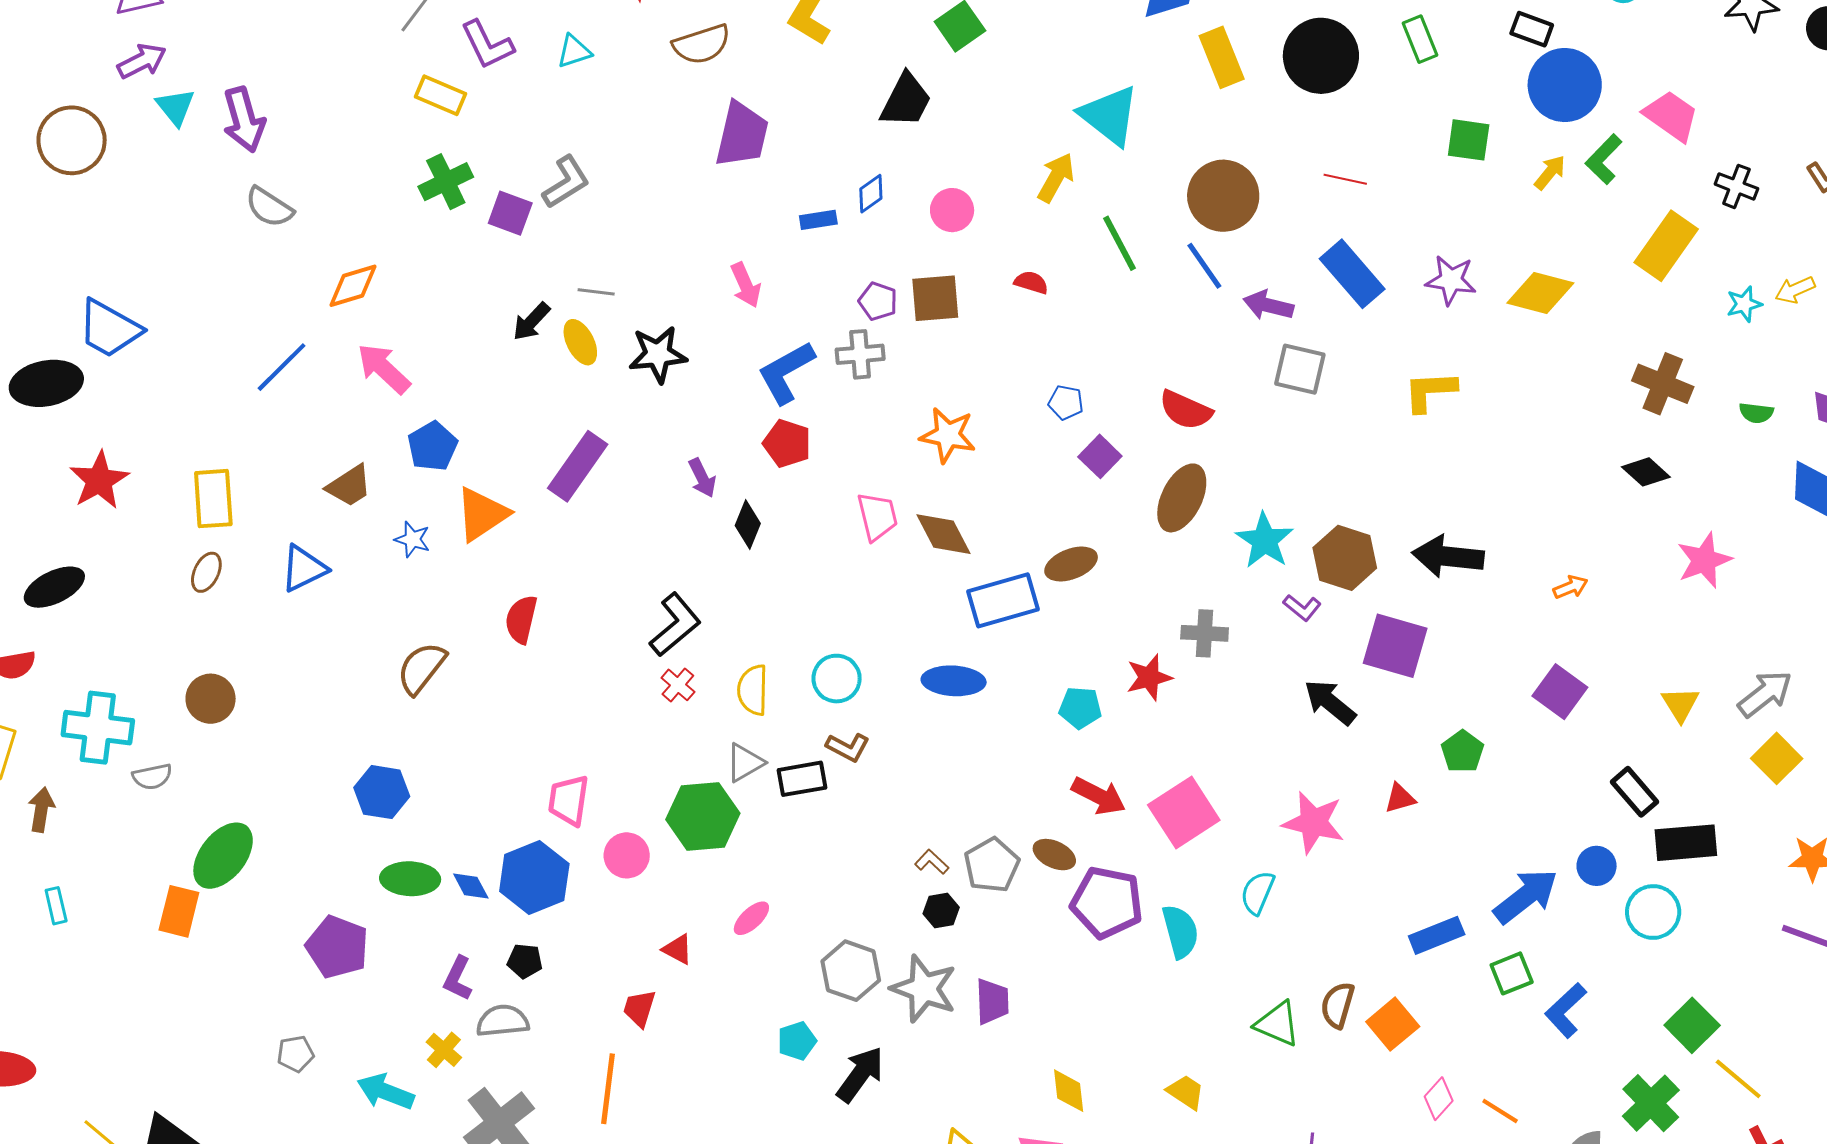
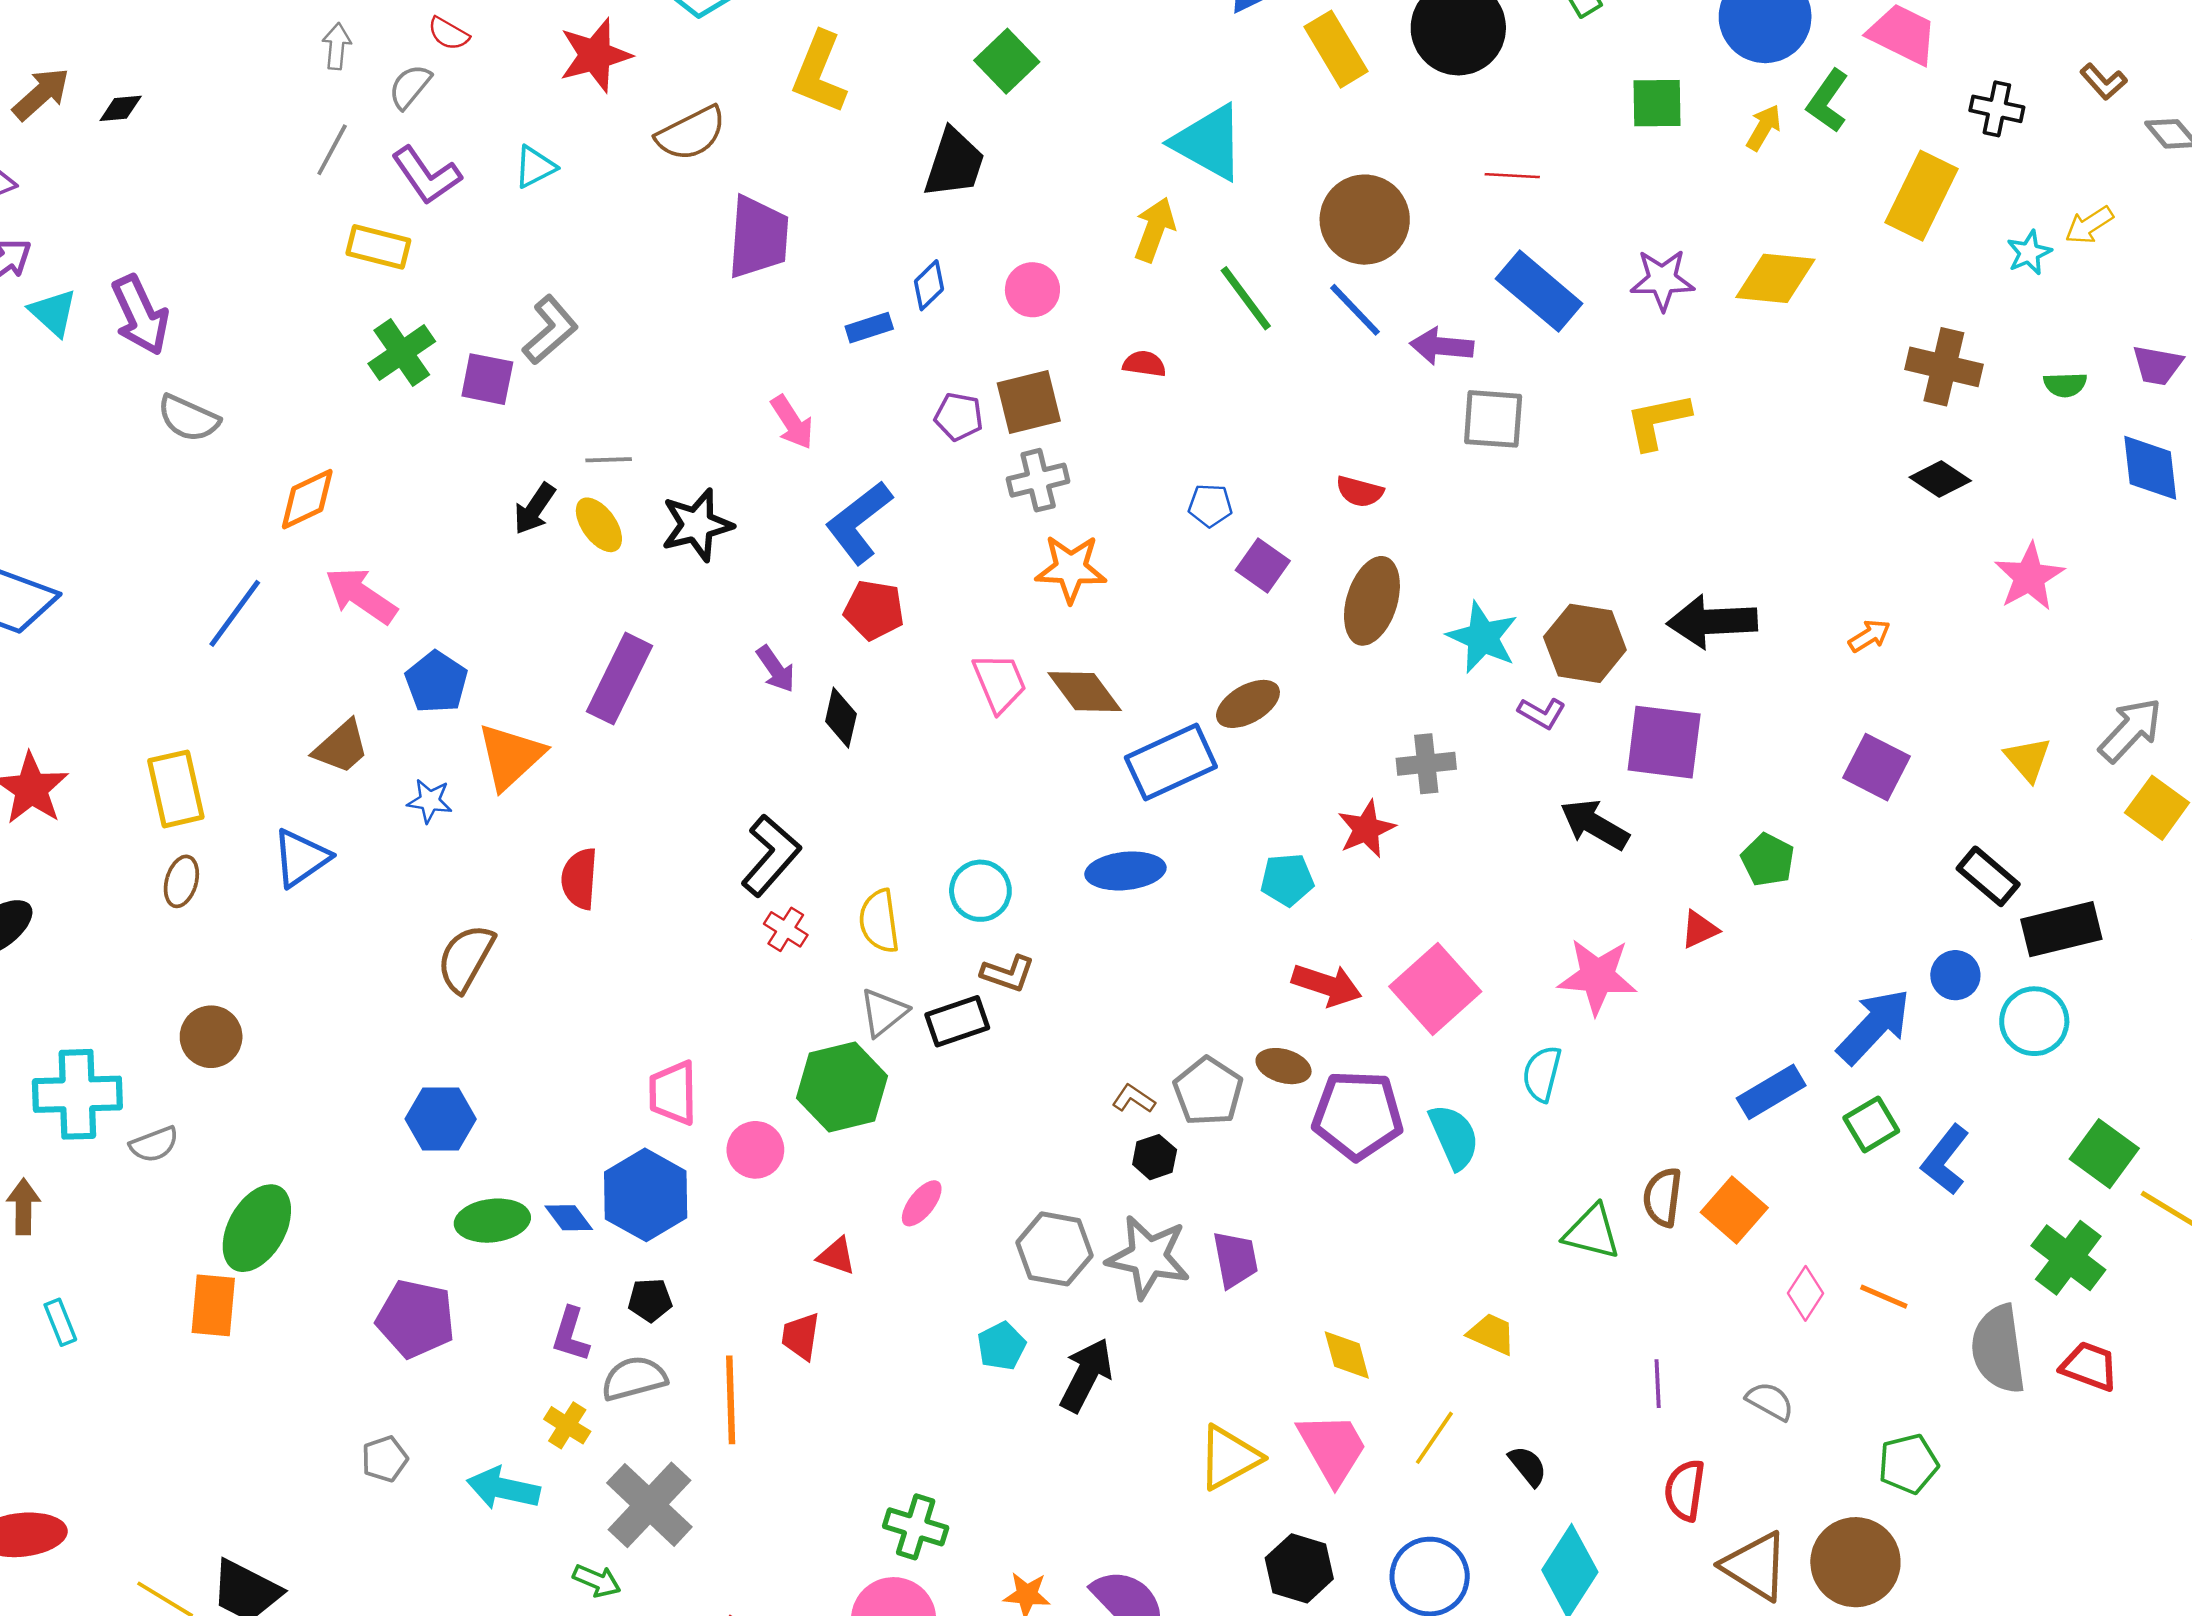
gray cross: (860, 354) -> (1038, 480), moved
red semicircle: (1186, 410) -> (1360, 492), size x0.7
orange line: (608, 1089) -> (731, 1400), moved

